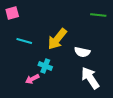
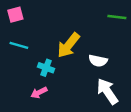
cyan line: (24, 41) -> (19, 45), moved
cyan cross: (45, 66) -> (46, 68), moved

